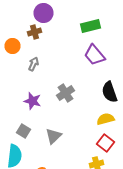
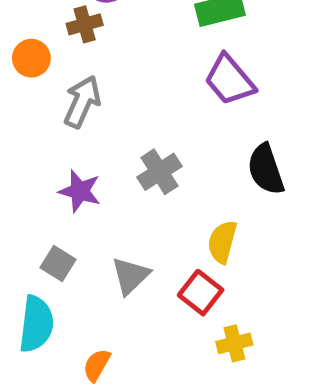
gray arrow: (34, 64) -> (82, 102), size x1.5
yellow semicircle: (106, 119) -> (222, 242), moved, turned -60
red square: (106, 143) -> (201, 293), moved

